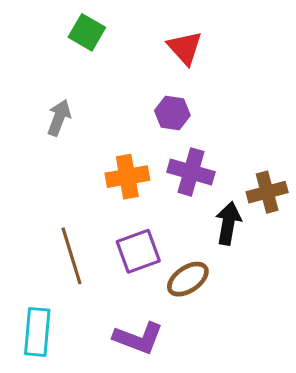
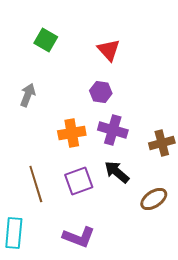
black arrow: (228, 223) -> (117, 172), moved, turned -60
brown ellipse: (188, 279) -> (154, 199), moved

